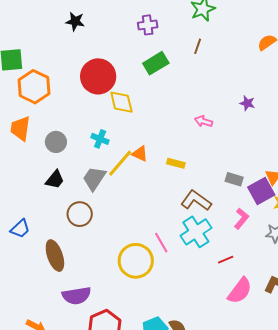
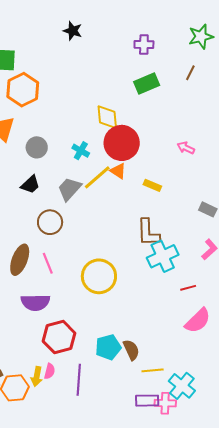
red circle: (98, 76) -> (122, 143), moved
brown L-shape: (196, 201) -> (148, 232), moved, turned -136
pink line: (161, 243) -> (48, 263), moved
brown ellipse: (55, 256) -> (20, 260), turned 32

